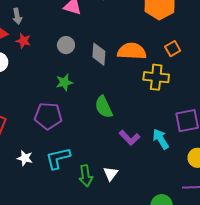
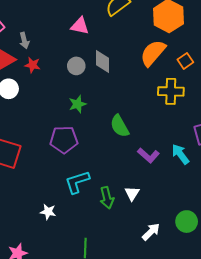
orange semicircle: (132, 51) -> (153, 53), moved, turned -48
gray diamond: (99, 54) -> (102, 61), moved
white star: (25, 158) -> (48, 212), moved

